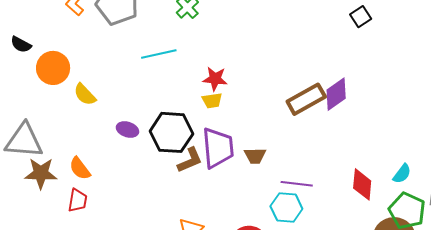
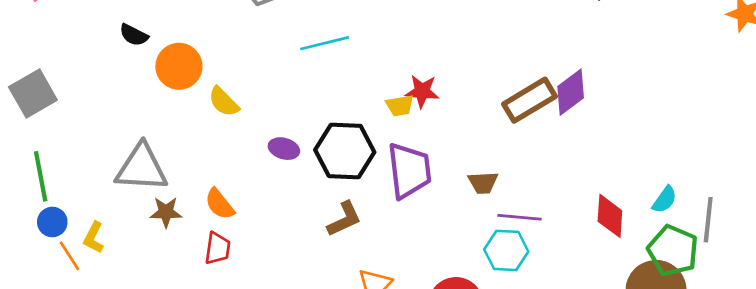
red star: (215, 79) -> (422, 91), moved
brown trapezoid: (255, 156) -> (483, 183), moved
brown L-shape: (190, 160) -> (344, 219), moved
brown star: (41, 173) -> (166, 212), size x0.7

